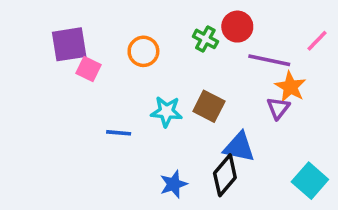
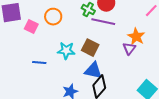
purple line: (269, 60) -> (103, 22), moved
pink square: (89, 69) -> (31, 27), moved
blue triangle: (239, 147) -> (93, 71), moved

